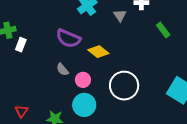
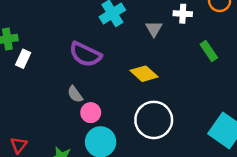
yellow diamond: (98, 52) -> (144, 74), moved
pink circle: (83, 80) -> (91, 113), moved

